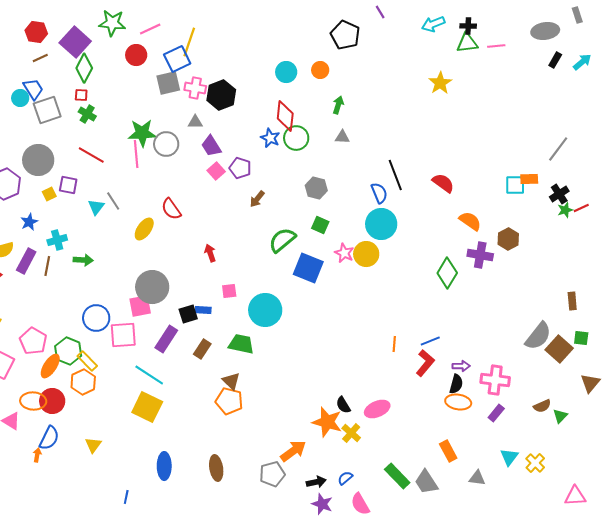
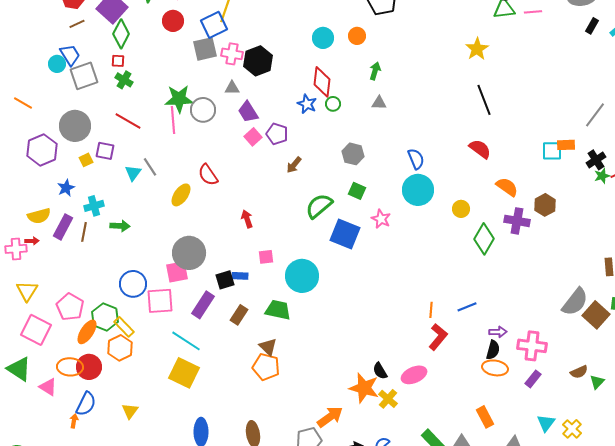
green circle: (296, 138) -> (333, 104), size x0.6
black line: (395, 175) -> (484, 100), moved
yellow circle: (366, 254) -> (461, 209), moved, size x0.7
red L-shape: (425, 363) -> (438, 337), moved

